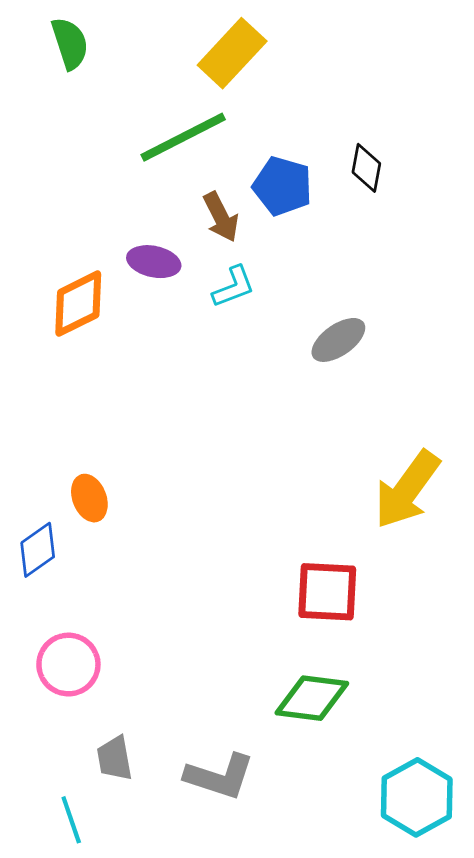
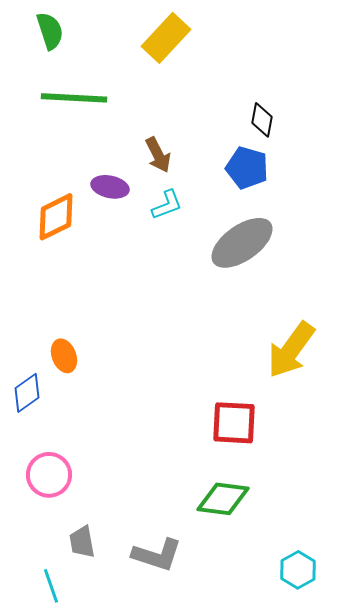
green line: (183, 137) -> (74, 98), moved, turned 30
blue pentagon: (282, 186) -> (247, 168), moved
gray ellipse: (338, 340) -> (242, 243), size x1.6
cyan hexagon: (417, 797) -> (298, 570), size x0.7

